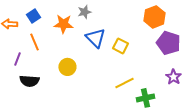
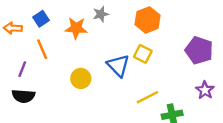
orange hexagon: (154, 17) -> (148, 20), moved
blue triangle: (95, 38) -> (118, 66), moved
black semicircle: (29, 81) -> (23, 96), moved

